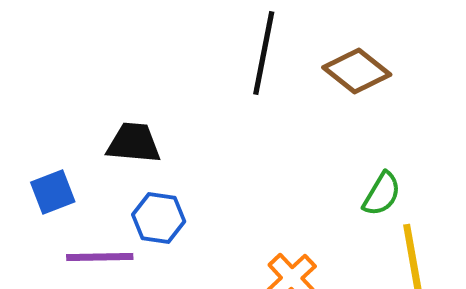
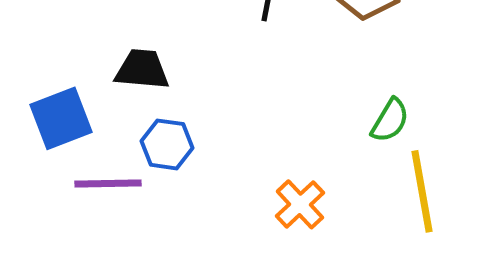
blue square: (53, 192) -> (61, 118), size x1.4

